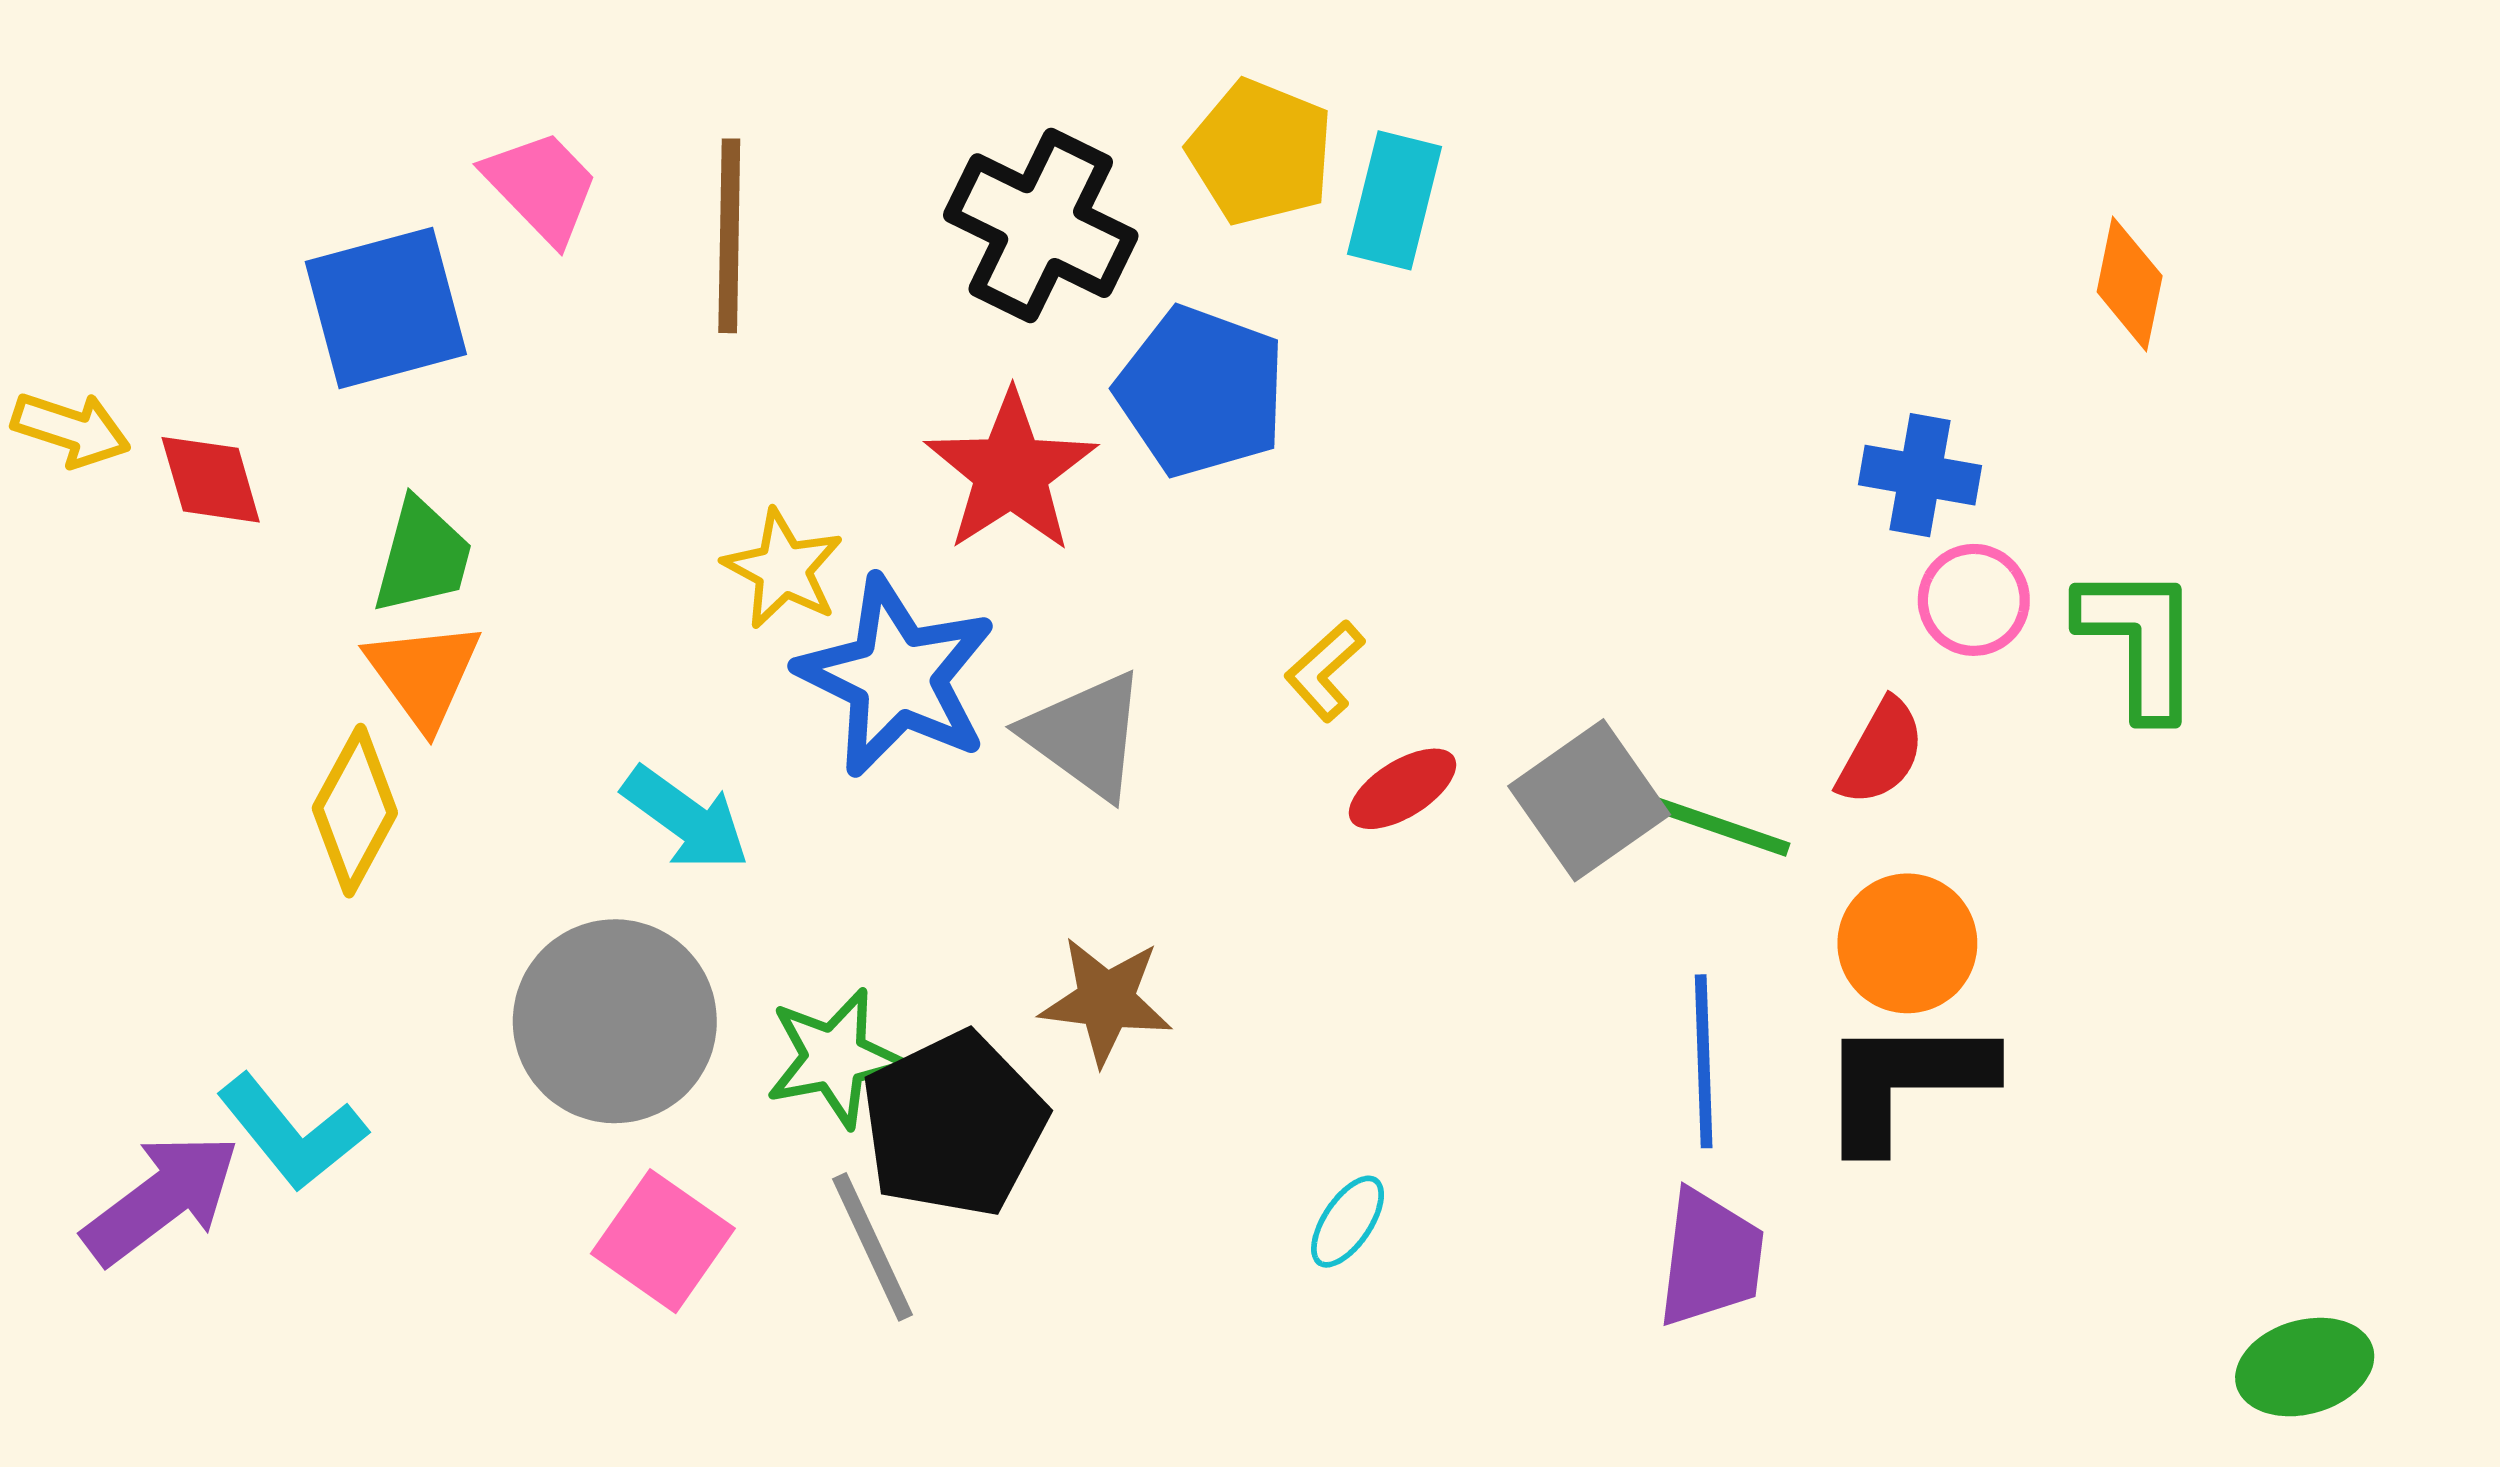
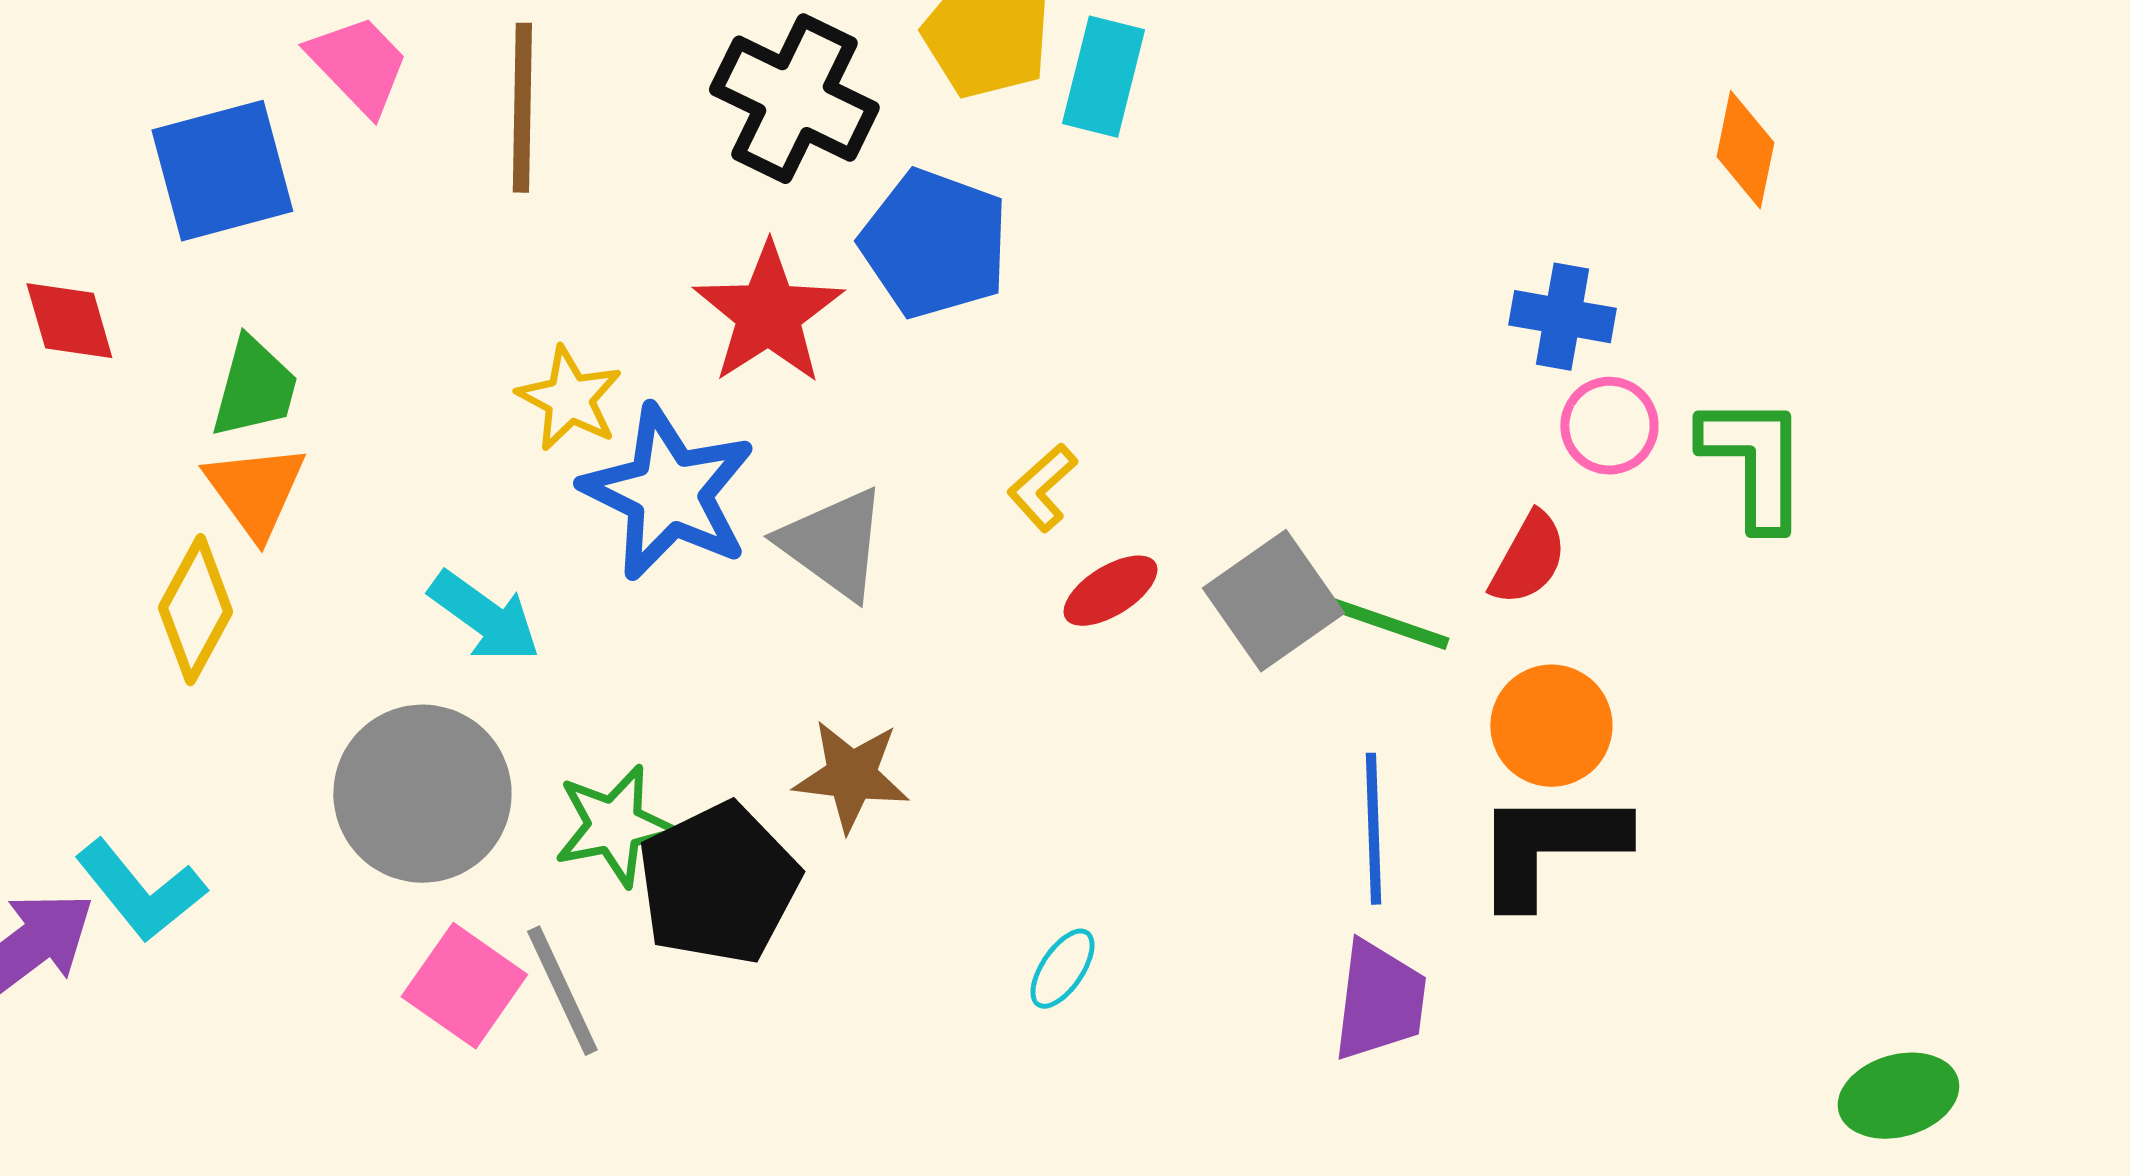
gray line: (872, 1247) -> (562, 991), moved

